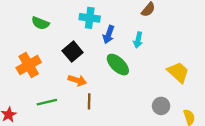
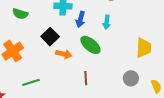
yellow trapezoid: (178, 72) -> (144, 48), turned 55
orange arrow: (77, 80) -> (64, 54), moved
brown line: (89, 101) -> (86, 78), moved

